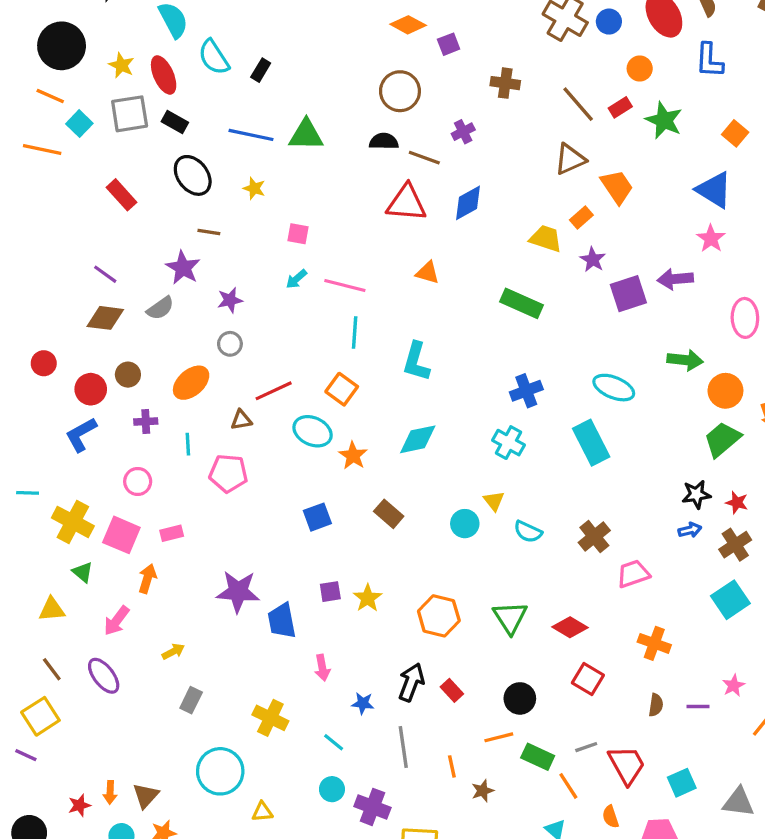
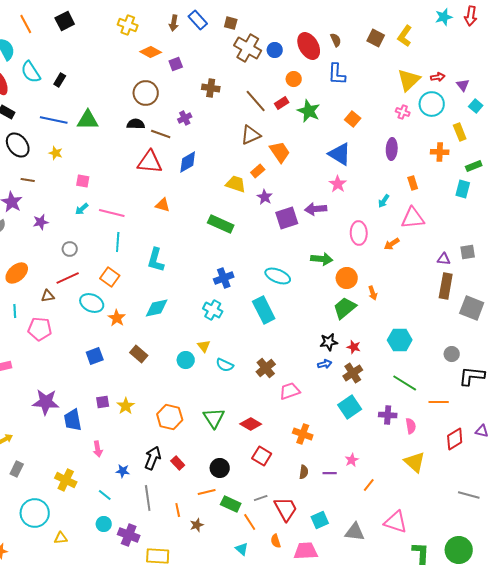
gray circle: (230, 344) -> (70, 249), moved

